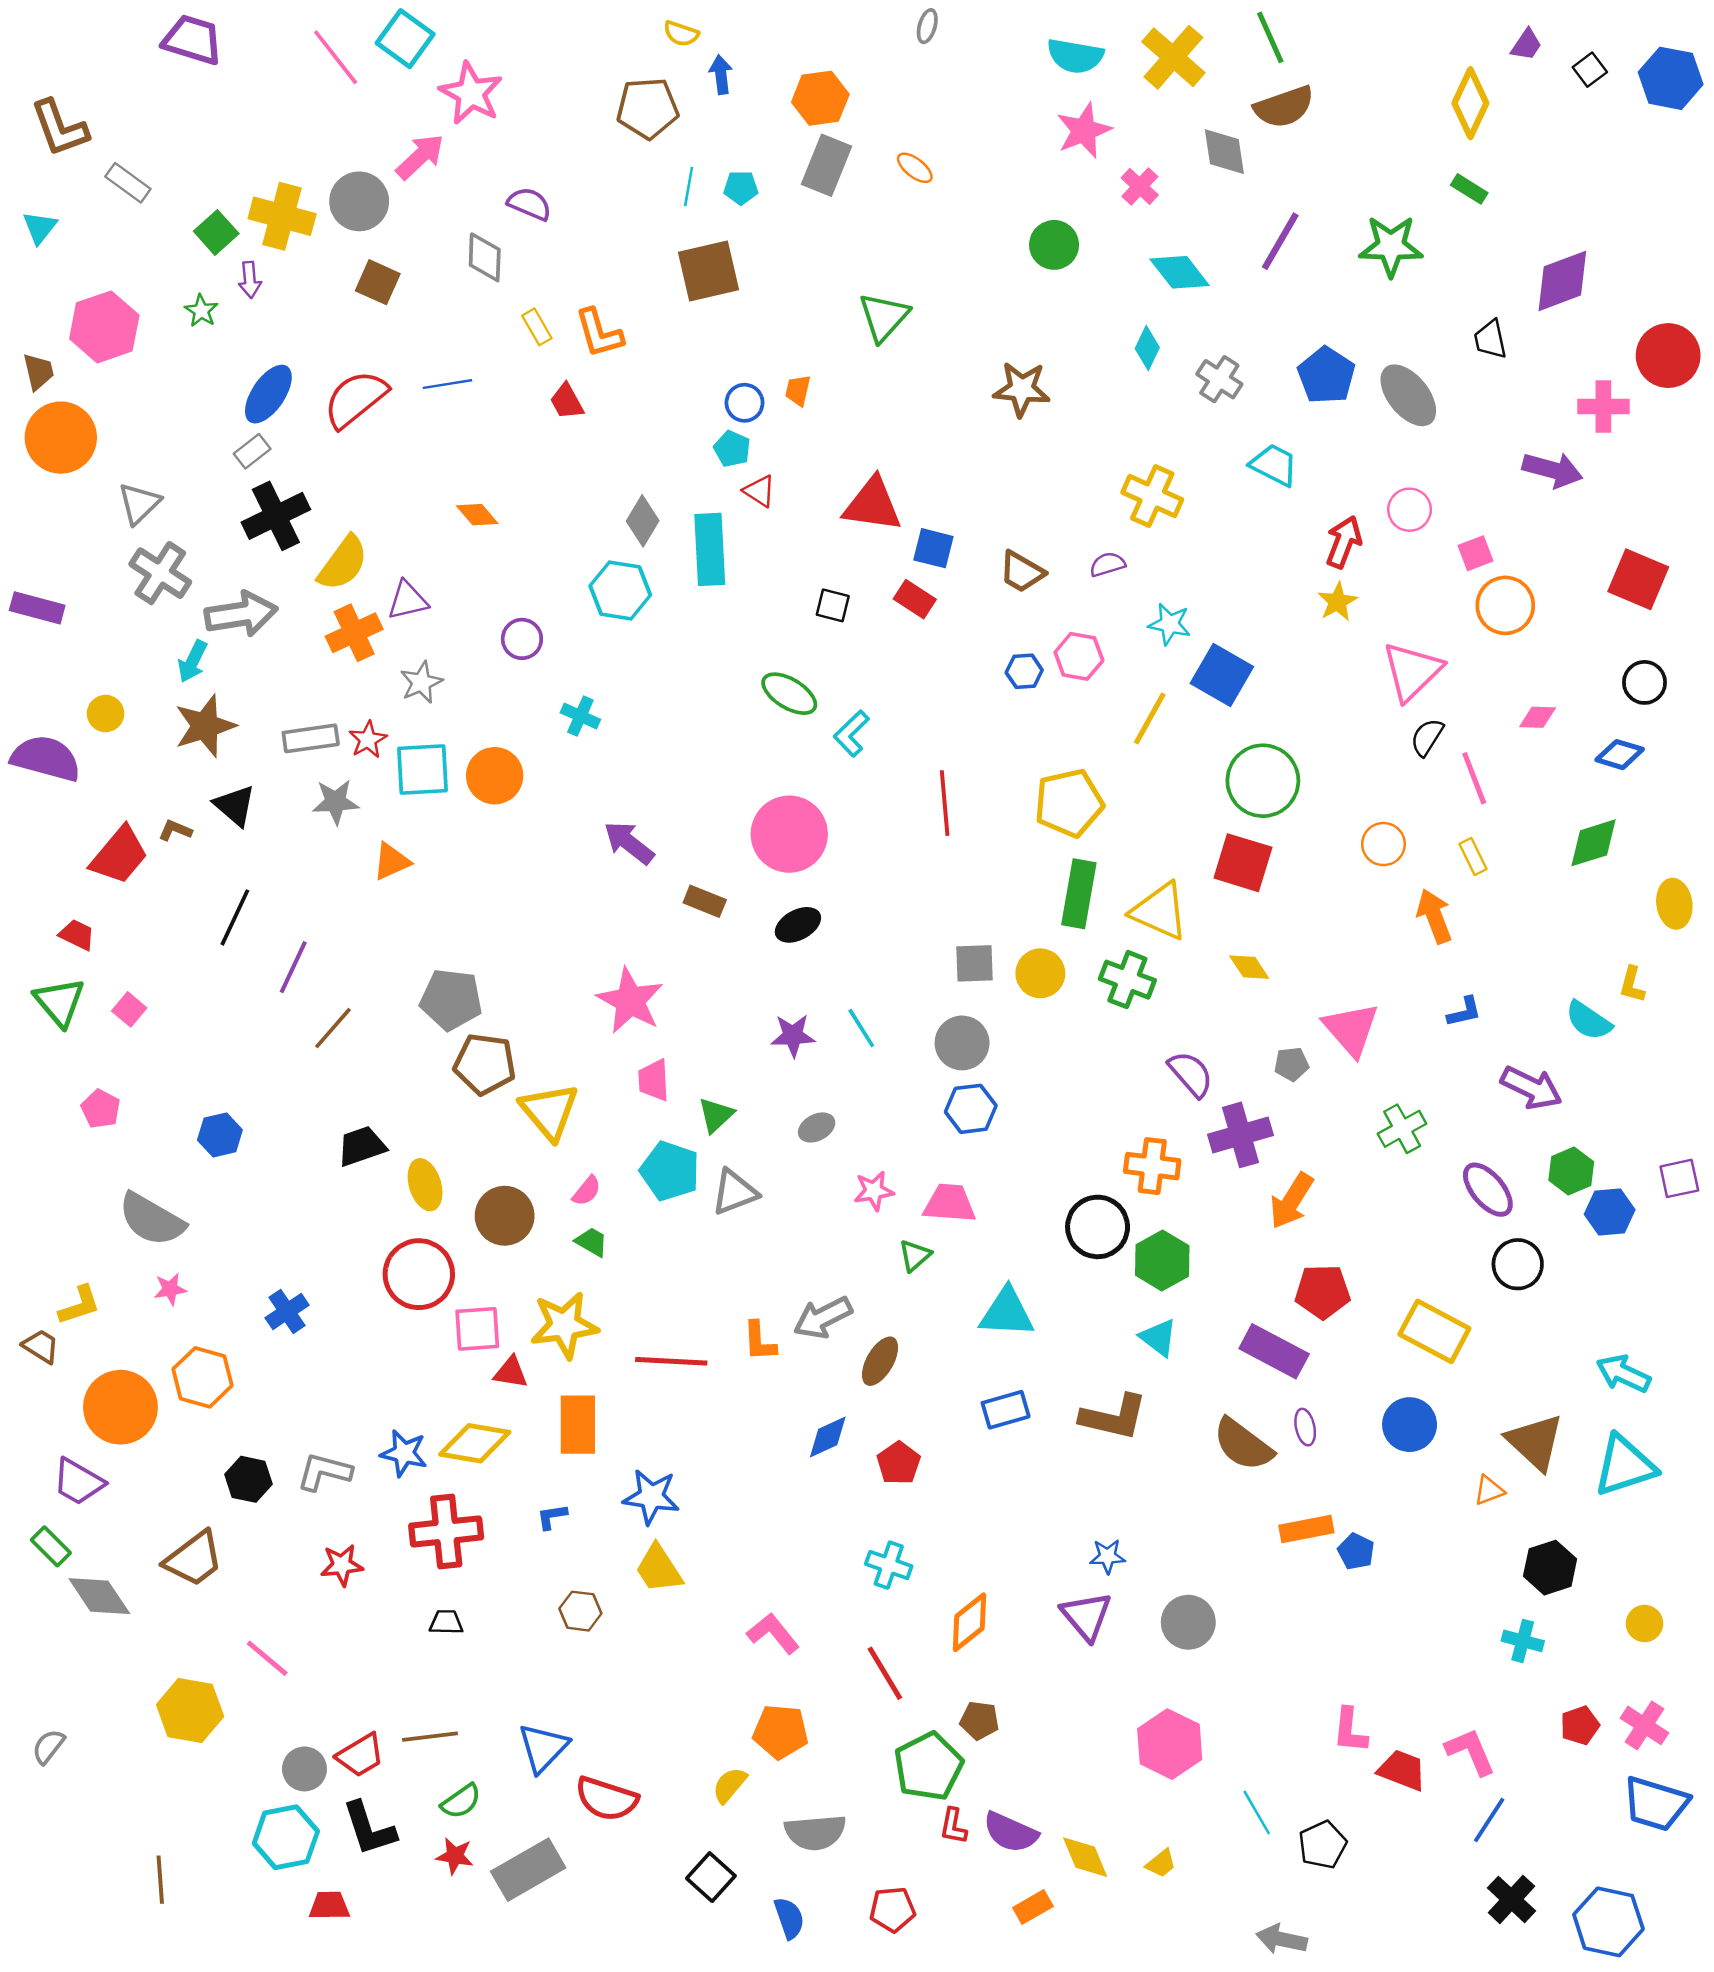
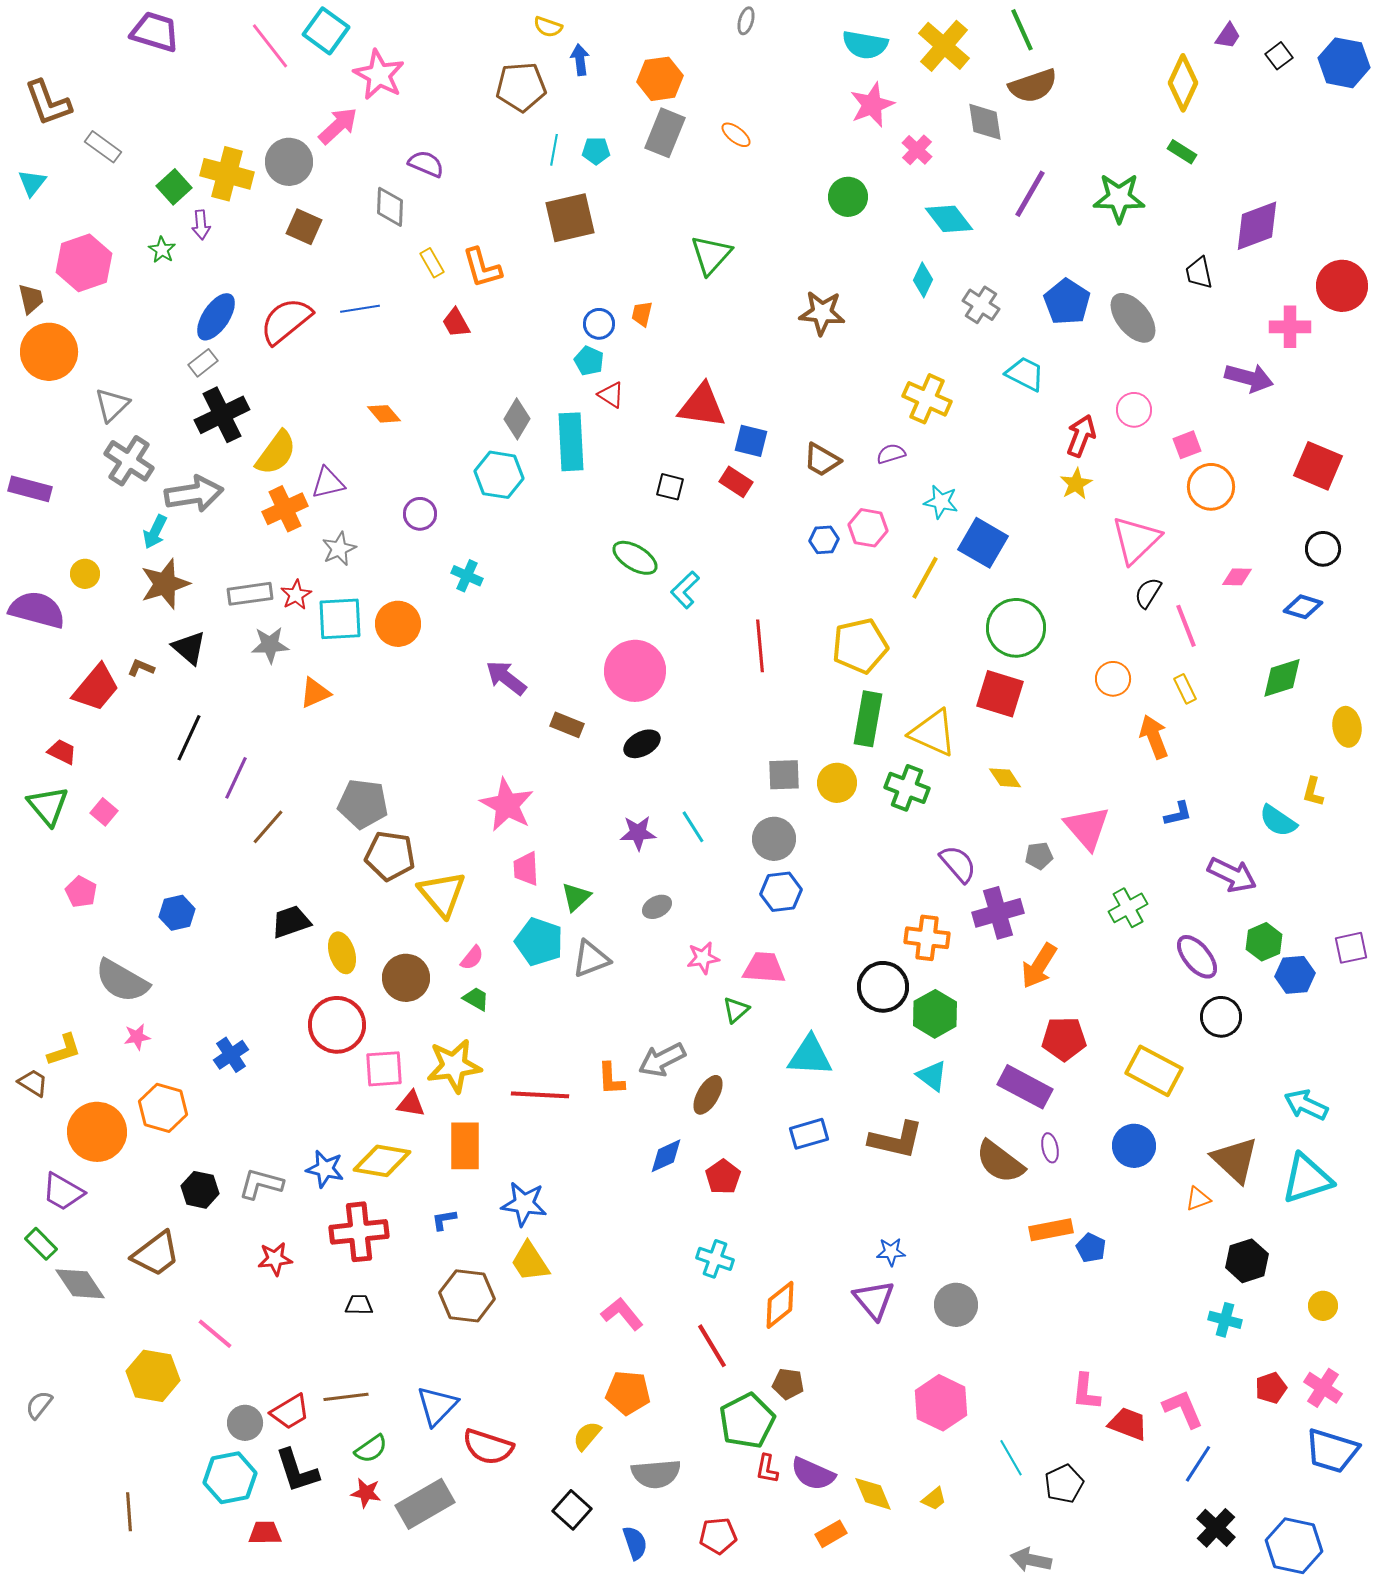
brown hexagon: (580, 1611) -> (467, 1296), size x1.6

